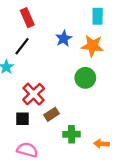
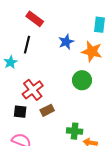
red rectangle: (27, 18) -> (35, 19), turned -36
black line: (22, 46) -> (27, 45), turned -30
green cross: (72, 134) -> (75, 131), moved

